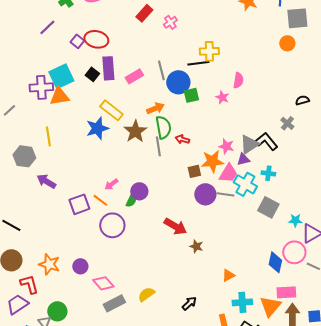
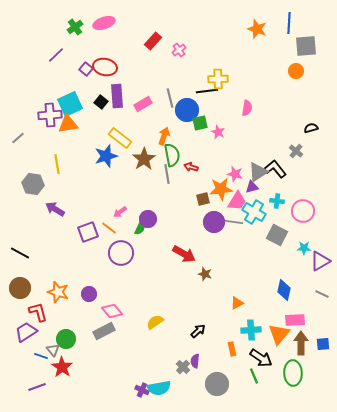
pink star: (222, 97) -> (218, 132), moved
orange arrow: (155, 108) -> (164, 136), turned -48
pink circle: (294, 252) -> (303, 211), moved
gray rectangle: (114, 303) -> (104, 331), moved

